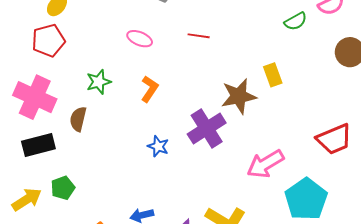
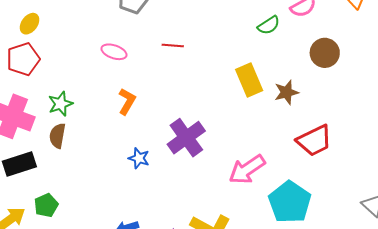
yellow rectangle: (273, 75) -> (249, 80), size x1.4
green star: (99, 82) -> (60, 104), moved
brown star: (239, 96) -> (286, 92), moved, size x0.7

